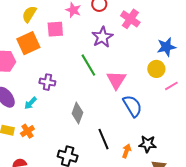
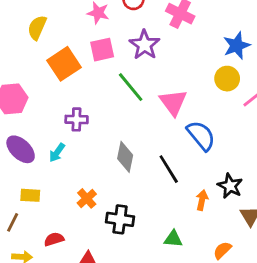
pink square: (55, 29) -> (102, 50), moved
orange square: (28, 43) -> (64, 64), moved
orange cross: (27, 131) -> (87, 198), moved
black line: (103, 139) -> (169, 169), moved
black star: (148, 144) -> (230, 186), turned 30

